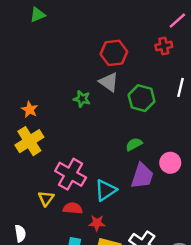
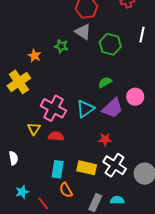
orange star: (30, 109) -> (34, 56), moved
purple trapezoid: (142, 176) -> (112, 108), turned 30
cyan triangle: (106, 190) -> (85, 109), moved
red star: (97, 223) -> (105, 139), moved

